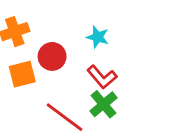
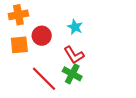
green cross: (103, 104) -> (72, 74), turned -30

